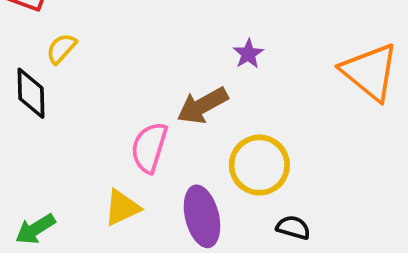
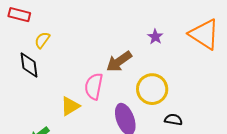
purple star: (248, 54) -> (155, 37), moved
yellow triangle: (122, 208) -> (70, 106), moved

